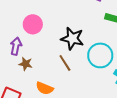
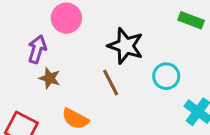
cyan circle: (100, 55) -> (166, 76), size x0.7

